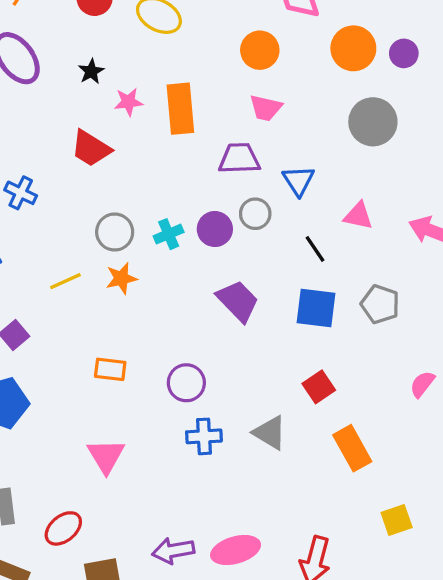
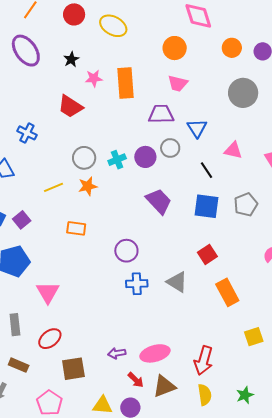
orange circle: (353, 48) -> (232, 48), size x0.7
gray pentagon: (380, 304) -> (246, 205), turned 30
orange rectangle: (110, 369) -> (76, 228), moved
pink triangle: (106, 456) -> (48, 292), moved
purple arrow: (173, 551) -> (117, 353), size x0.7

